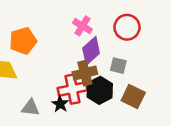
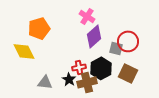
red circle: (127, 27) -> (128, 41), moved
brown cross: (85, 73) -> (87, 82), moved
red cross: (73, 89) -> (79, 67), size x0.6

